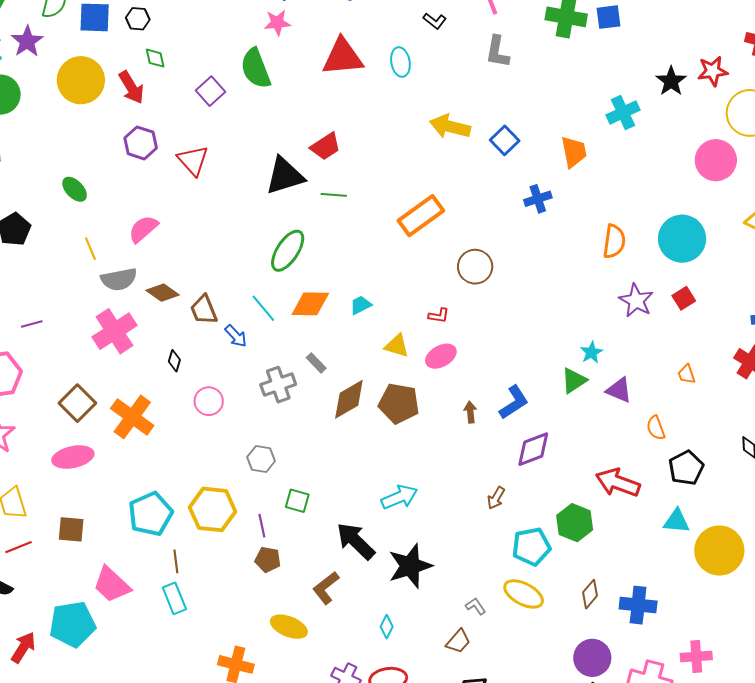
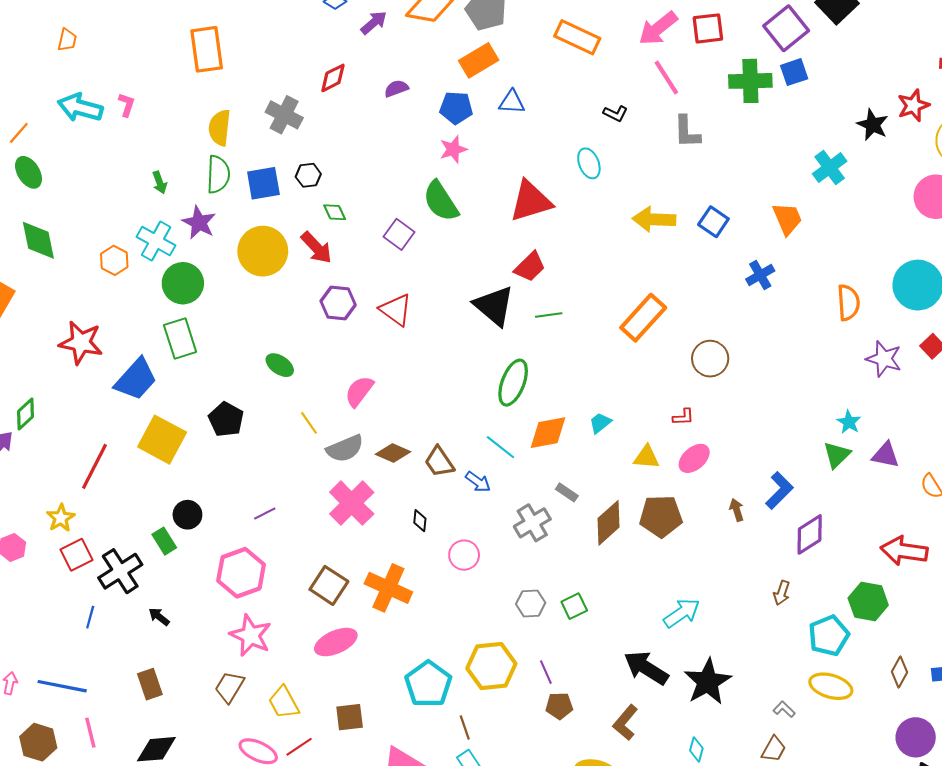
red triangle: (343, 57) -> (531, 201), moved
black triangle: (285, 176) -> (494, 306), turned -51
green square: (297, 501) -> (574, 606), moved, turned -30

